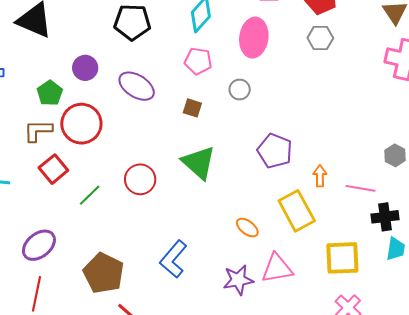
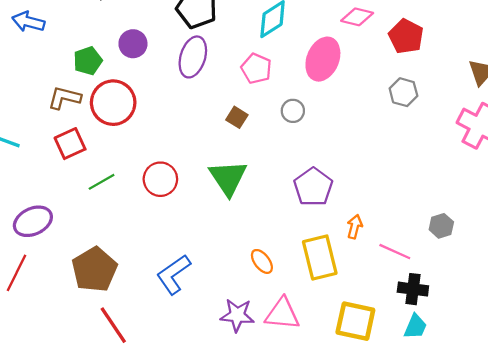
gray hexagon: (320, 38) -> (403, 92), moved
purple ellipse: (137, 86) -> (193, 57), moved, turned 60

